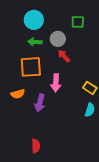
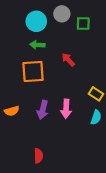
gray circle: (58, 39) -> (62, 14), moved
pink arrow: (56, 83) -> (66, 109), moved
orange semicircle: (18, 94) -> (12, 111), moved

